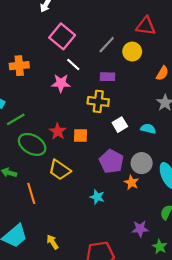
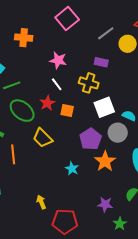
white line: (73, 64) -> (57, 84), moved
white square: (120, 125) -> (104, 107), size x1.5
gray circle: (142, 163) -> (118, 133), moved
orange star: (131, 183) -> (105, 161), size x1.5
yellow arrow: (53, 242) -> (41, 202), moved

